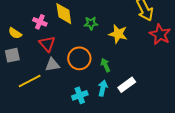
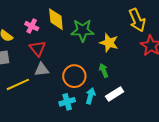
green star: (91, 23) -> (82, 30), size x1.6
orange circle: (79, 58) -> (74, 76), moved
green arrow: (105, 65) -> (104, 70), moved

